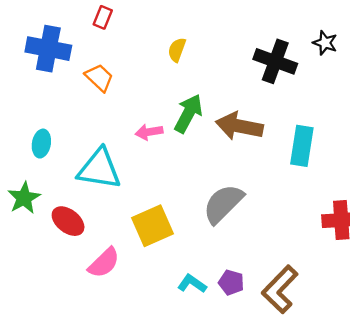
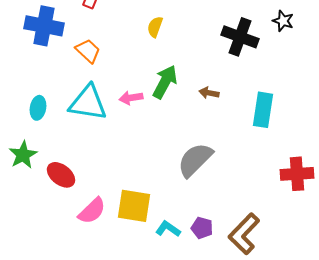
brown arrow: (239, 126) -> (209, 93), size x0.5
cyan triangle: (99, 169) -> (88, 103), moved
yellow square: (153, 226) -> (134, 206), moved, turned 33

